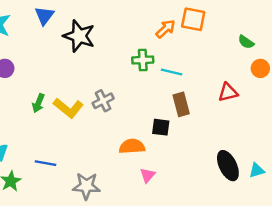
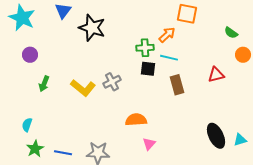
orange arrow: (166, 29) -> (167, 35), moved
green arrow: (38, 103) -> (44, 84), moved
black square: (161, 127) -> (148, 69), moved
blue line: (46, 163) -> (63, 153), moved

